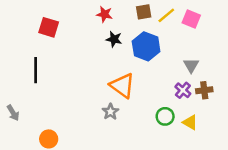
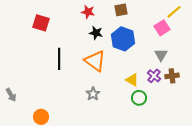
yellow line: (166, 15) -> (174, 12), moved
pink square: (191, 19) -> (162, 28), moved, turned 35
black line: (36, 70) -> (59, 59), moved
orange triangle: (122, 86) -> (95, 61), moved
yellow triangle: (190, 122) -> (132, 80), moved

